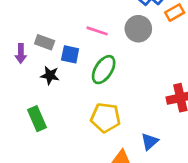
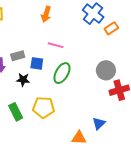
gray circle: (138, 29) -> (106, 70), moved
gray rectangle: (45, 42) -> (18, 56), turned -32
yellow pentagon: (106, 118) -> (44, 107), moved

